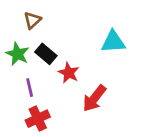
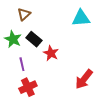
cyan triangle: (113, 42) -> (81, 18), moved
red arrow: (94, 98) -> (84, 79), moved

